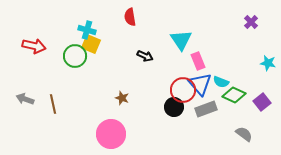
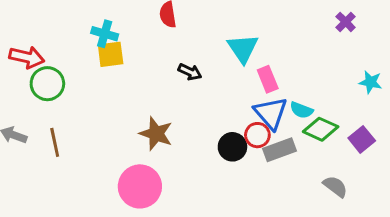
yellow square: (91, 44) -> (111, 54), turned -30
green circle: (75, 56) -> (47, 84), moved
red circle: (183, 90) -> (257, 135), moved, size x0.7
brown star: (122, 98) -> (156, 134), size x1.6

